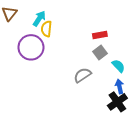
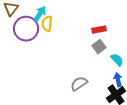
purple circle: (31, 47) -> (26, 29), moved
gray semicircle: (82, 75) -> (79, 84), moved

